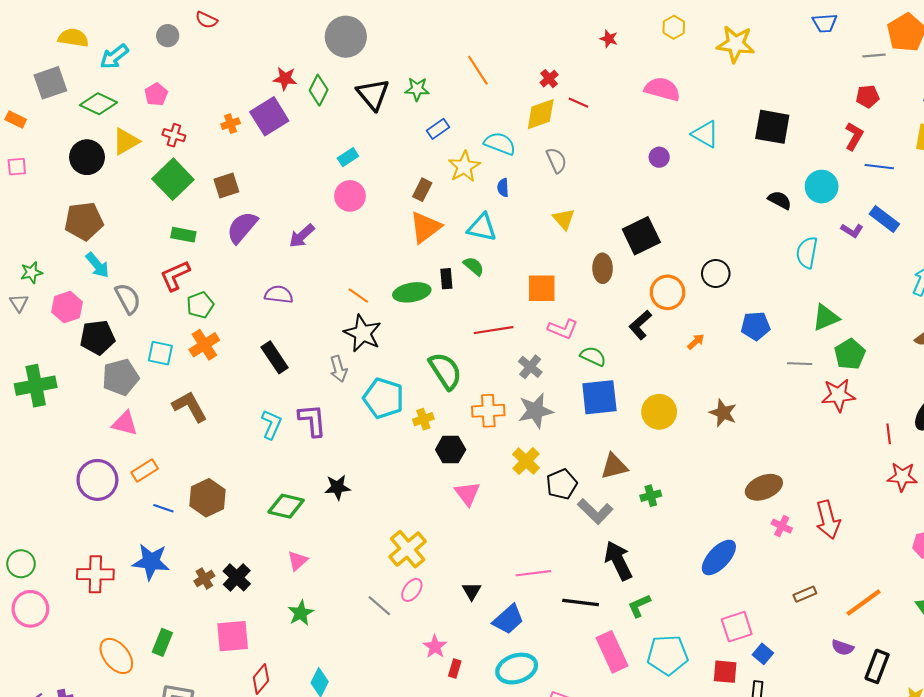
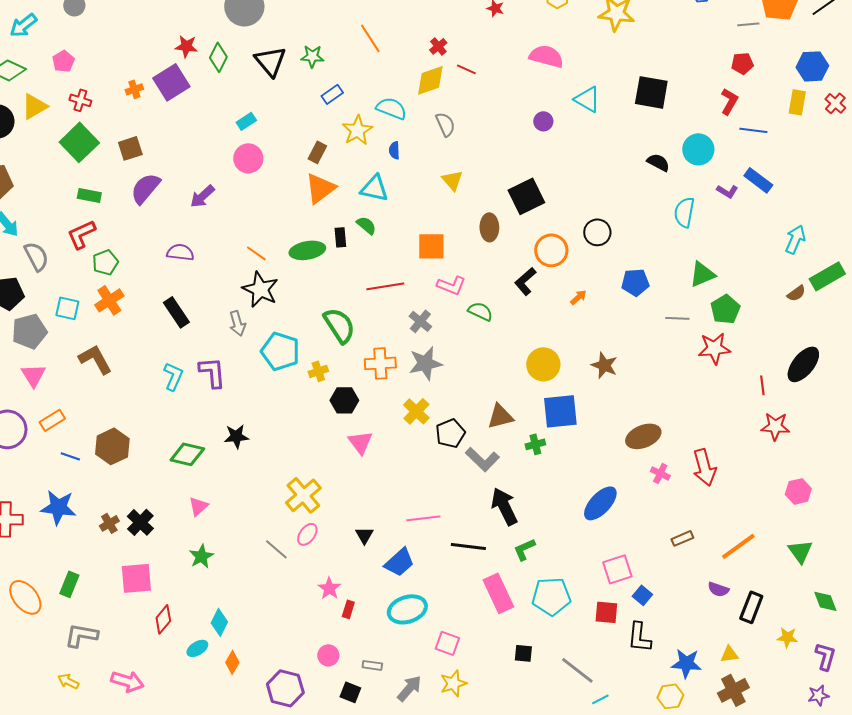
blue square: (599, 397) -> (560, 411), moved
pink triangle: (125, 423) -> (33, 375), turned 44

